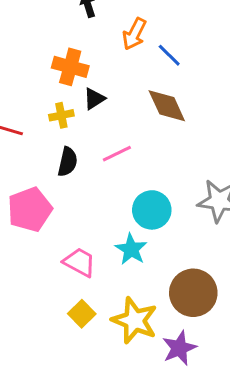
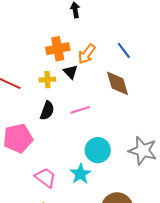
orange arrow: (134, 34) -> (87, 54), moved
orange cross: (70, 67) -> (58, 49), turned -35
black triangle: (94, 99) -> (71, 72), turned -49

